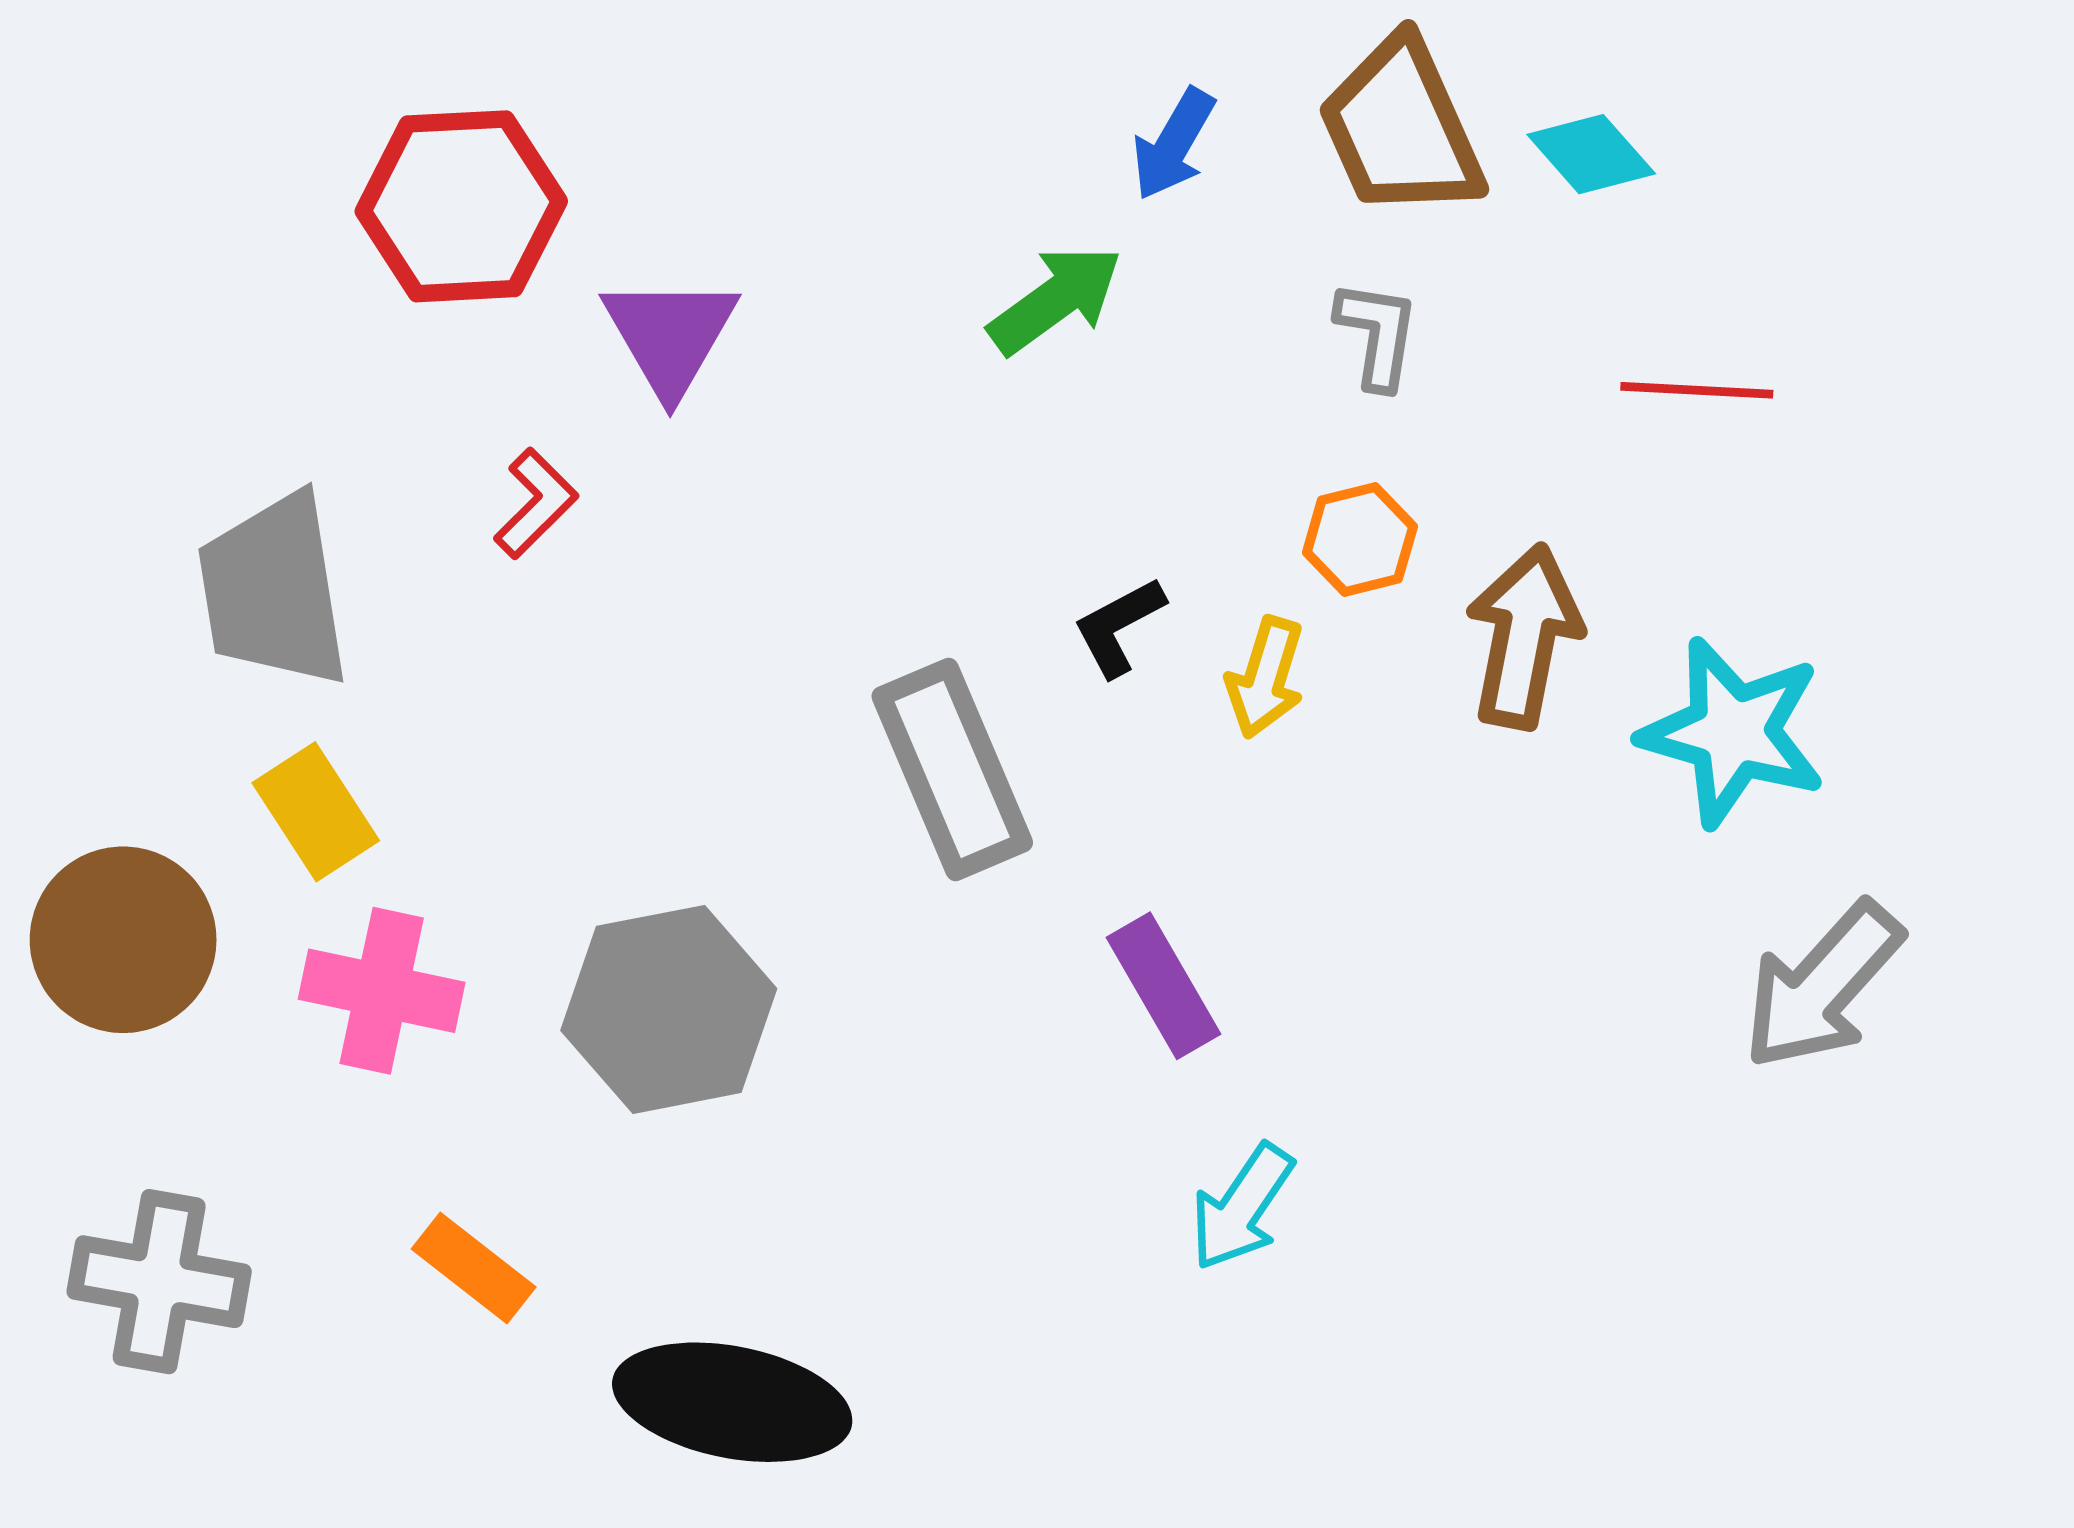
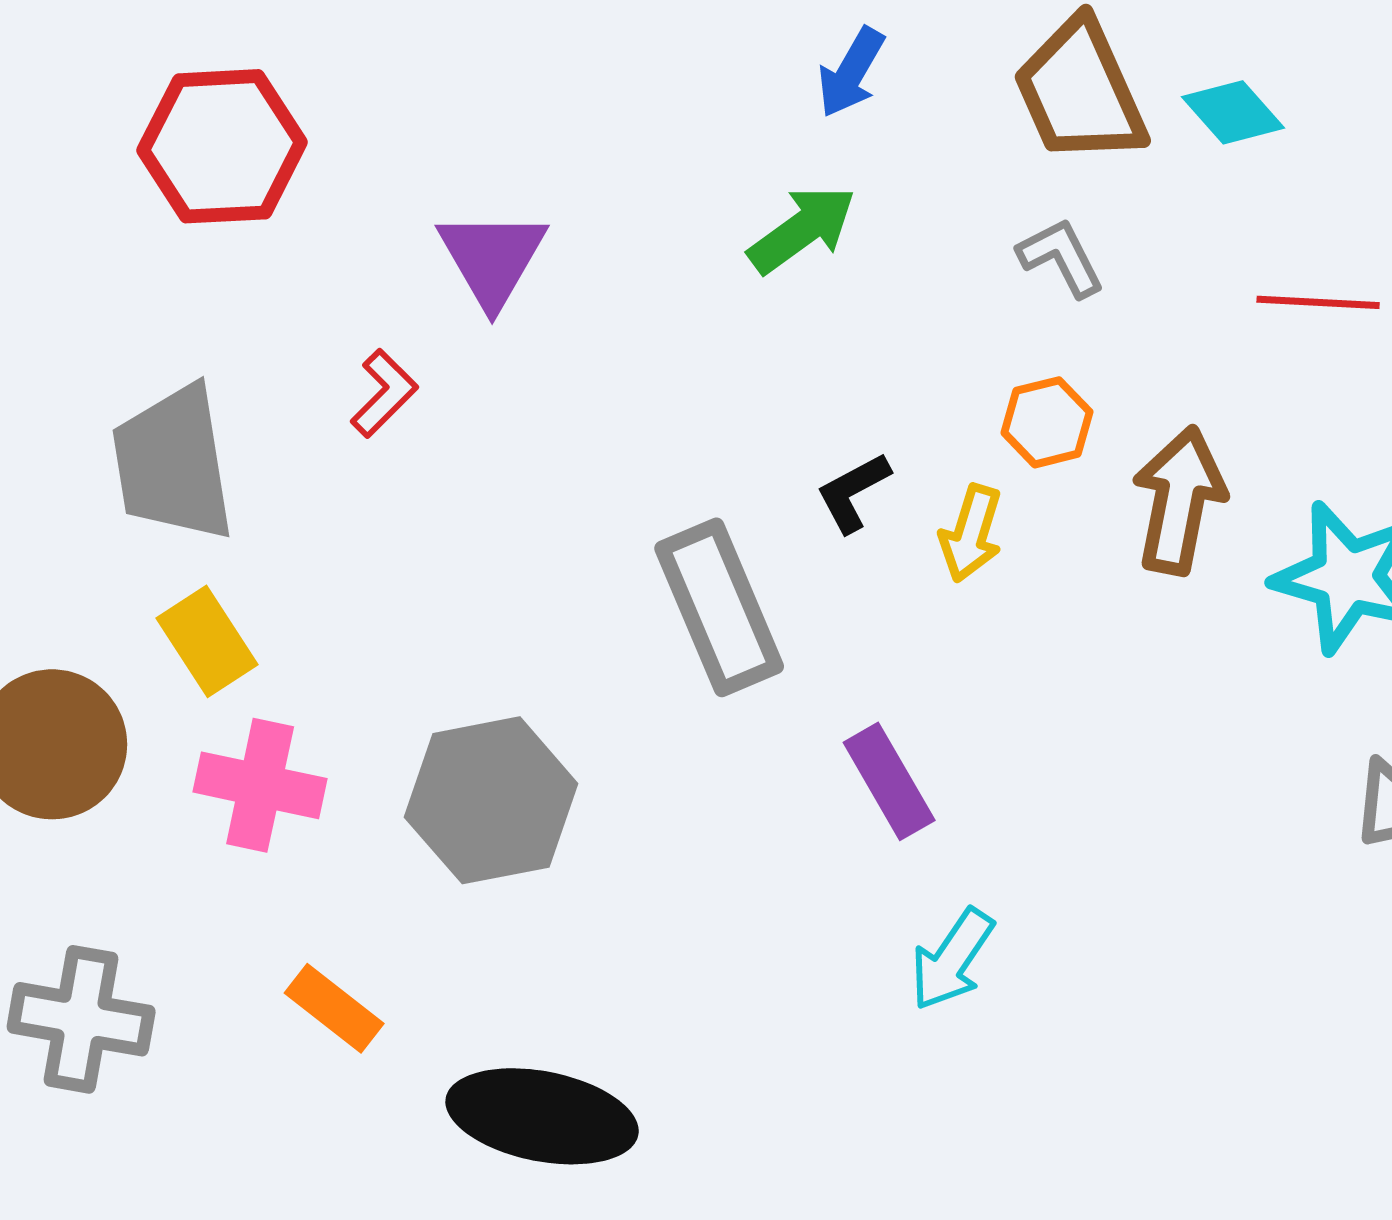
blue arrow: (1173, 144) -> (851, 72), moved
red hexagon: (461, 206) -> (222, 146), moved
gray L-shape: (1377, 334) -> (1061, 257), turned -36

